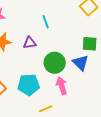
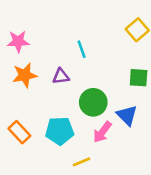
blue triangle: (81, 63) -> (127, 115), moved
pink arrow: (62, 86) -> (102, 132), turned -126

